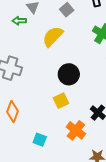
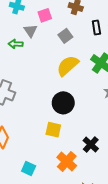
yellow semicircle: (53, 36) -> (68, 66), moved
yellow square: (61, 101) -> (53, 130), turned 35

